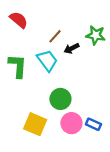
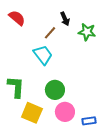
black arrow: (71, 48) -> (65, 19), moved, turned -88
green L-shape: (18, 66) -> (16, 87), moved
blue rectangle: (93, 124) -> (89, 121), moved, turned -32

